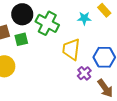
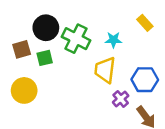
cyan star: (84, 18) -> (113, 40), moved

